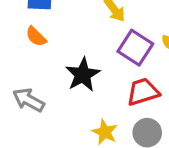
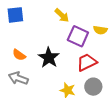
orange semicircle: (36, 36) -> (19, 55), moved

